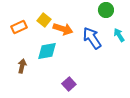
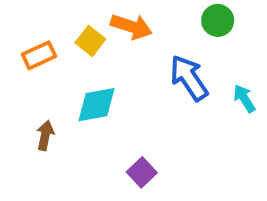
orange arrow: (63, 29) -> (131, 27), moved
cyan arrow: (119, 35) -> (244, 98), moved

